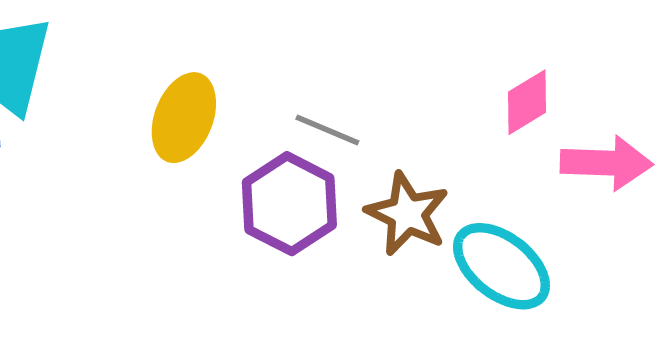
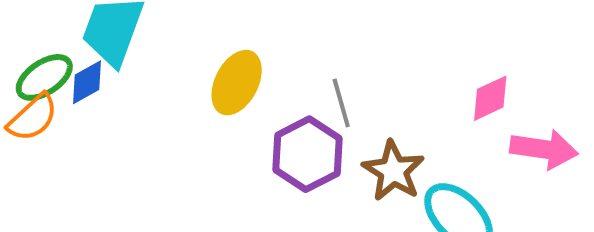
gray line: (327, 130) -> (341, 103), turned 45

